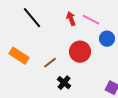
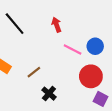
pink line: (91, 20) -> (73, 49), moved
red circle: (80, 52) -> (91, 76), moved

